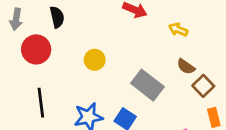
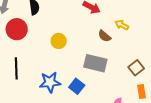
brown semicircle: (186, 67) -> (104, 36), moved
gray rectangle: (147, 85) -> (95, 63), turned -30

